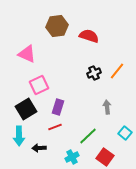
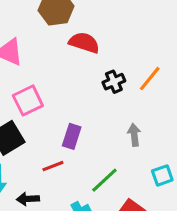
red semicircle: (89, 36) -> (84, 43), moved
purple rectangle: (58, 107) -> (72, 136), moved
cyan square: (125, 133) -> (162, 175), turned 32

